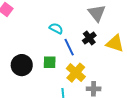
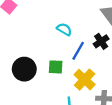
blue line: (69, 47) -> (78, 51), turned 54

